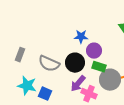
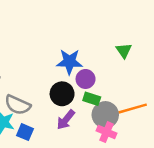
blue star: (81, 37) -> (69, 62), size x1.5
gray semicircle: (49, 64) -> (18, 105), moved
pink cross: (89, 94) -> (106, 132), moved

